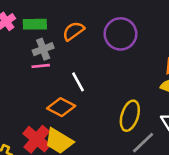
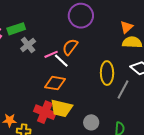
orange semicircle: (73, 31) -> (70, 47), moved
pink line: (41, 66) -> (51, 54), moved

